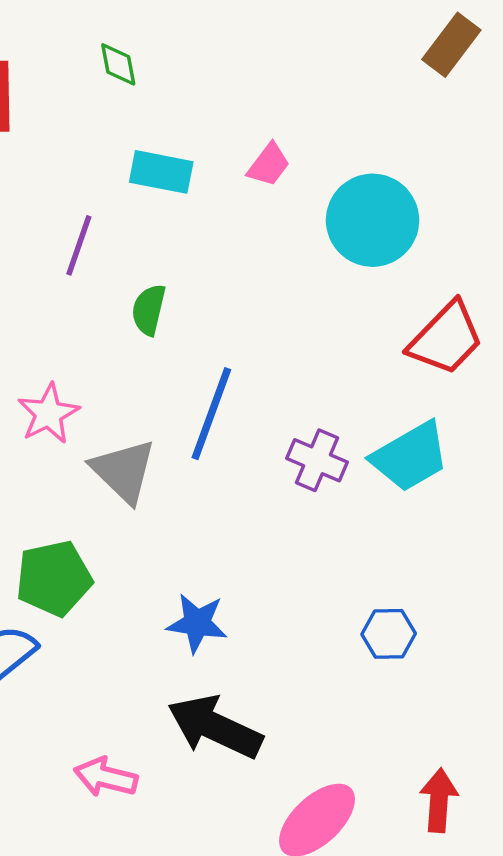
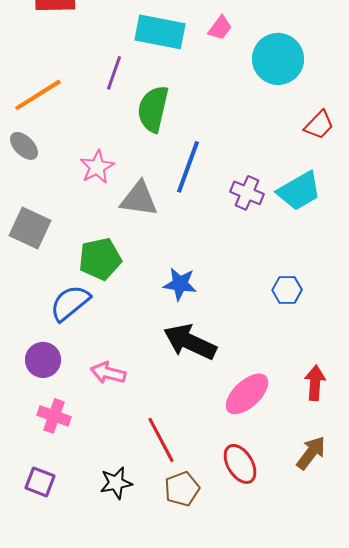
cyan rectangle: (161, 172) -> (160, 32), size x1.4
green semicircle: (149, 310) -> (153, 109), size x1.6
red trapezoid: (446, 338) -> (319, 125), size x0.7
gray triangle: (124, 471) -> (139, 199), turned -36
pink arrow: (106, 777) -> (108, 373), moved

